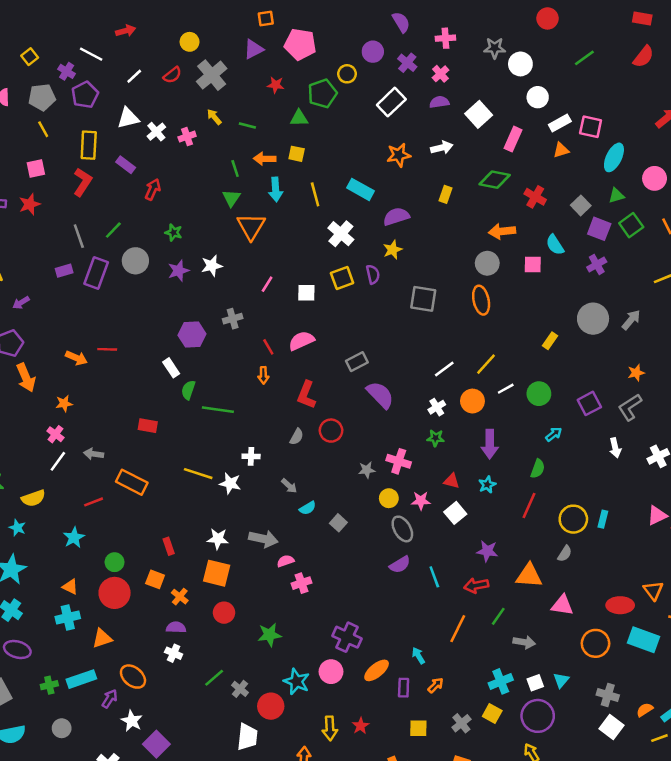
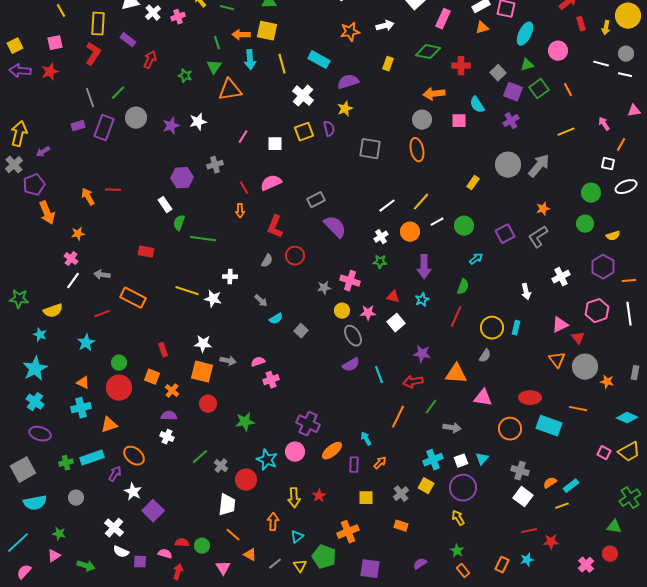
yellow square: (297, 154) -> (267, 31), size x1.5
red cross: (535, 197) -> (461, 66), turned -30
orange triangle: (251, 226) -> (230, 90), turned 50
green star: (174, 232) -> (185, 76), moved
gray arrow: (631, 320) -> (539, 166), size x1.4
orange arrow: (76, 358) -> (88, 197), turned -144
white arrow: (615, 448) -> (526, 292), moved
gray arrow: (263, 539) -> (228, 361), moved, size x0.7
orange triangle: (653, 590) -> (557, 360), moved

